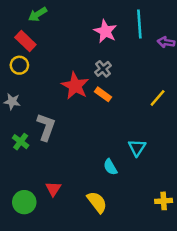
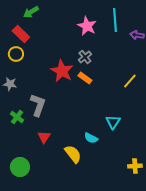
cyan semicircle: (110, 167) -> (91, 138), turned -32
red triangle: (53, 189) -> (44, 137), moved
yellow semicircle: (97, 202) -> (73, 154), moved

